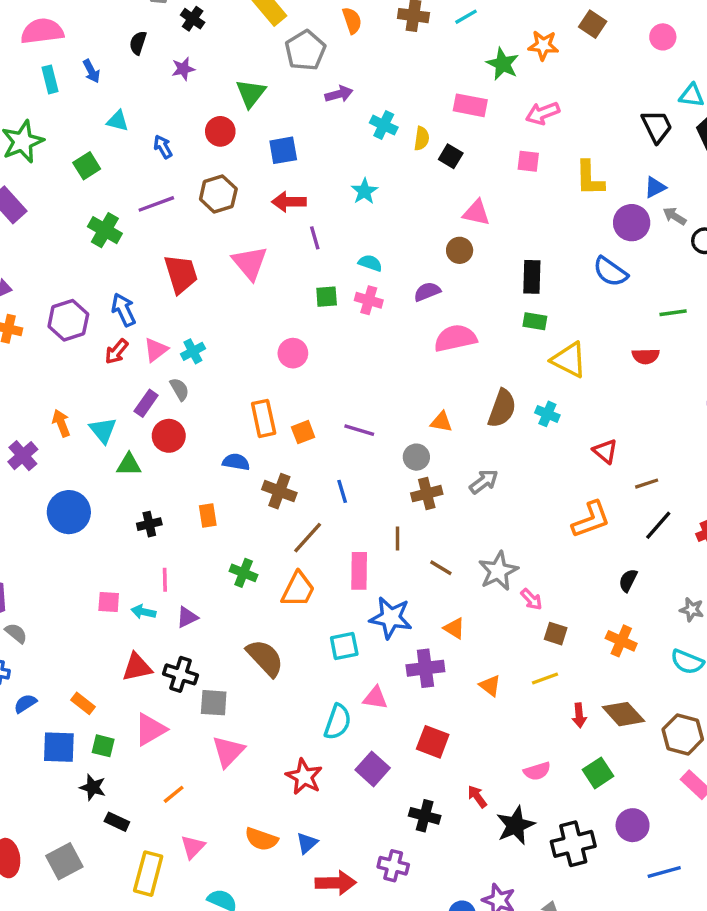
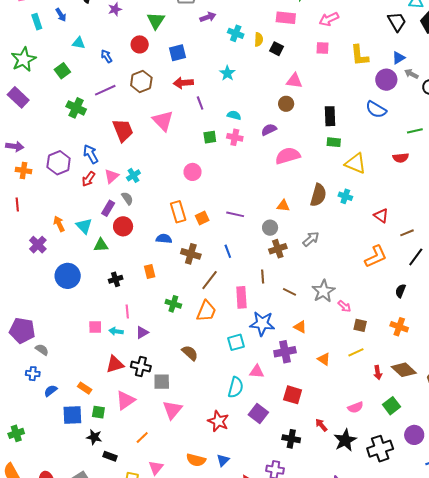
brown semicircle: (265, 658) -> (190, 353), size x0.7

